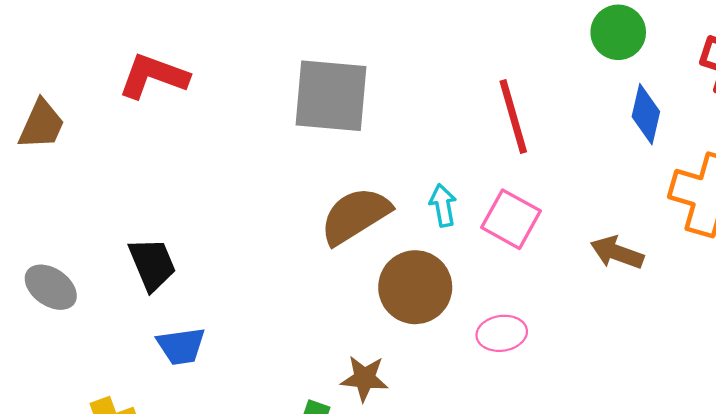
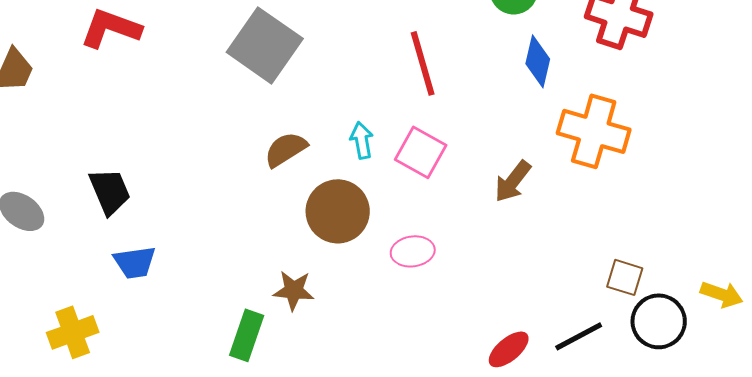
gray square: (331, 96) -> (265, 45), turned 30
brown semicircle: (355, 216) -> (286, 149), size x0.7
brown arrow: (617, 253) -> (513, 181), turned -72

